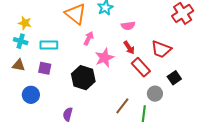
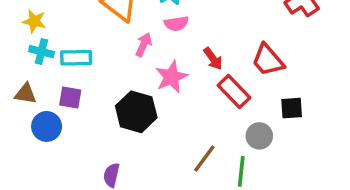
pink semicircle: (128, 26) -> (176, 24), moved
cyan cross: (21, 41) -> (41, 52), moved
red trapezoid: (161, 49) -> (268, 60), turned 30
black square: (174, 78) -> (292, 108), turned 32
blue circle: (31, 95) -> (47, 126), moved

